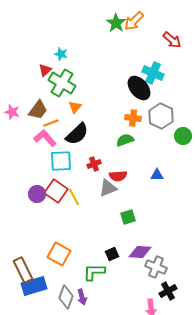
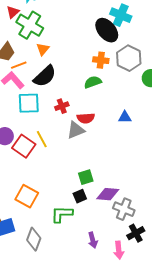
red square: (56, 191) -> (24, 146), moved
green square: (128, 217) -> (86, 177), moved
purple arrow: (82, 297) -> (93, 240), moved

